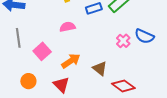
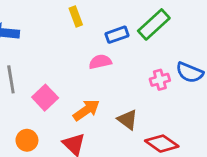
pink semicircle: (67, 27) -> (100, 62), moved
pink cross: (123, 41) -> (160, 80), turned 32

